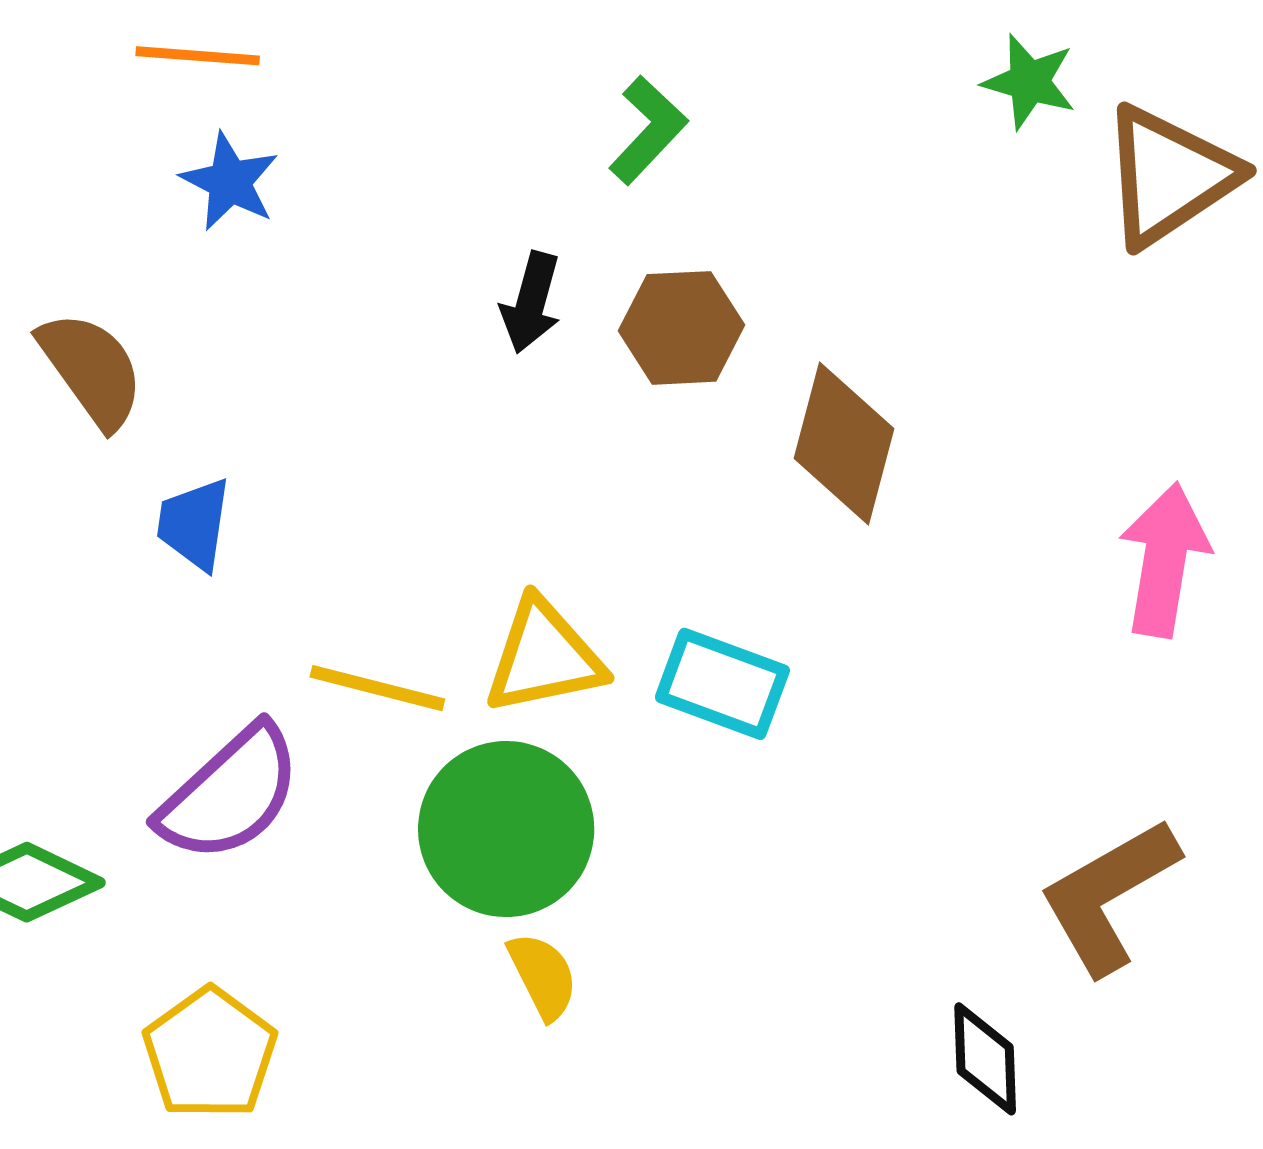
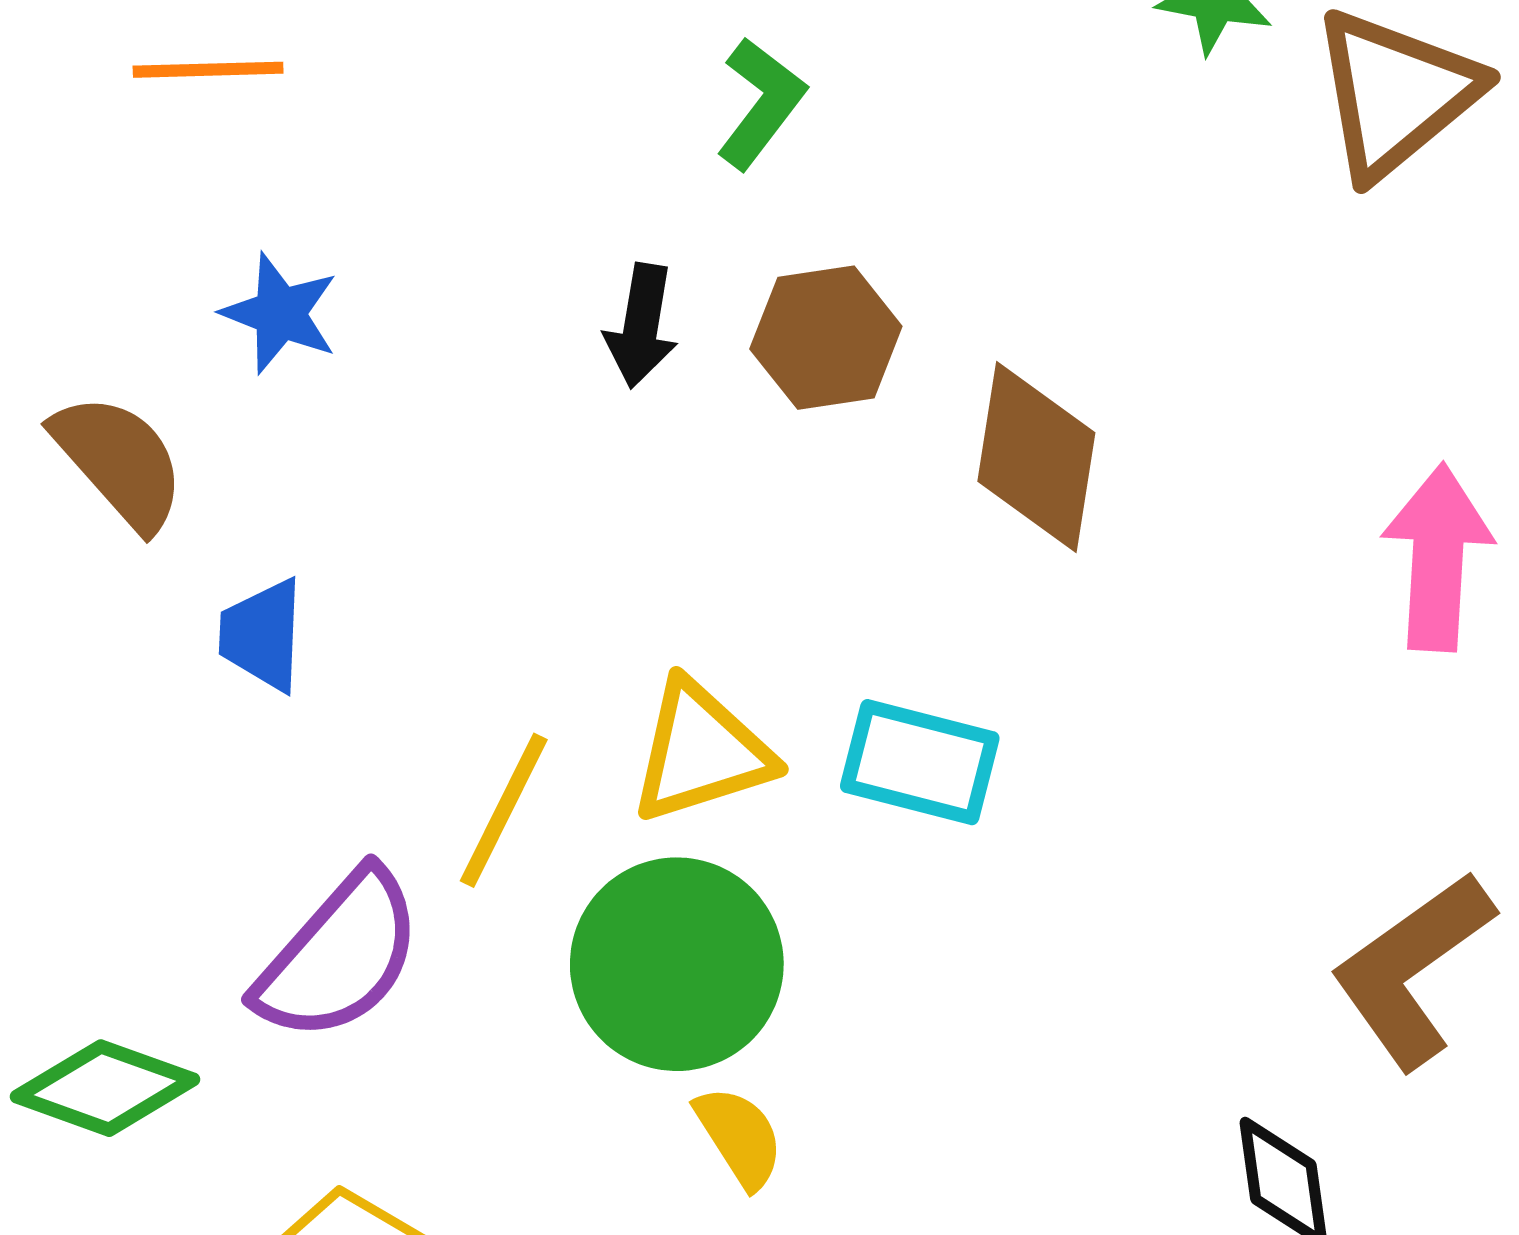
blue star: (230, 182) -> (280, 313), moved
yellow line: (377, 688) -> (504, 810), turned -72

